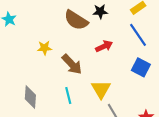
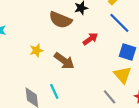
yellow triangle: (101, 89) -> (123, 75), moved
cyan line: (68, 95) -> (54, 91), moved

